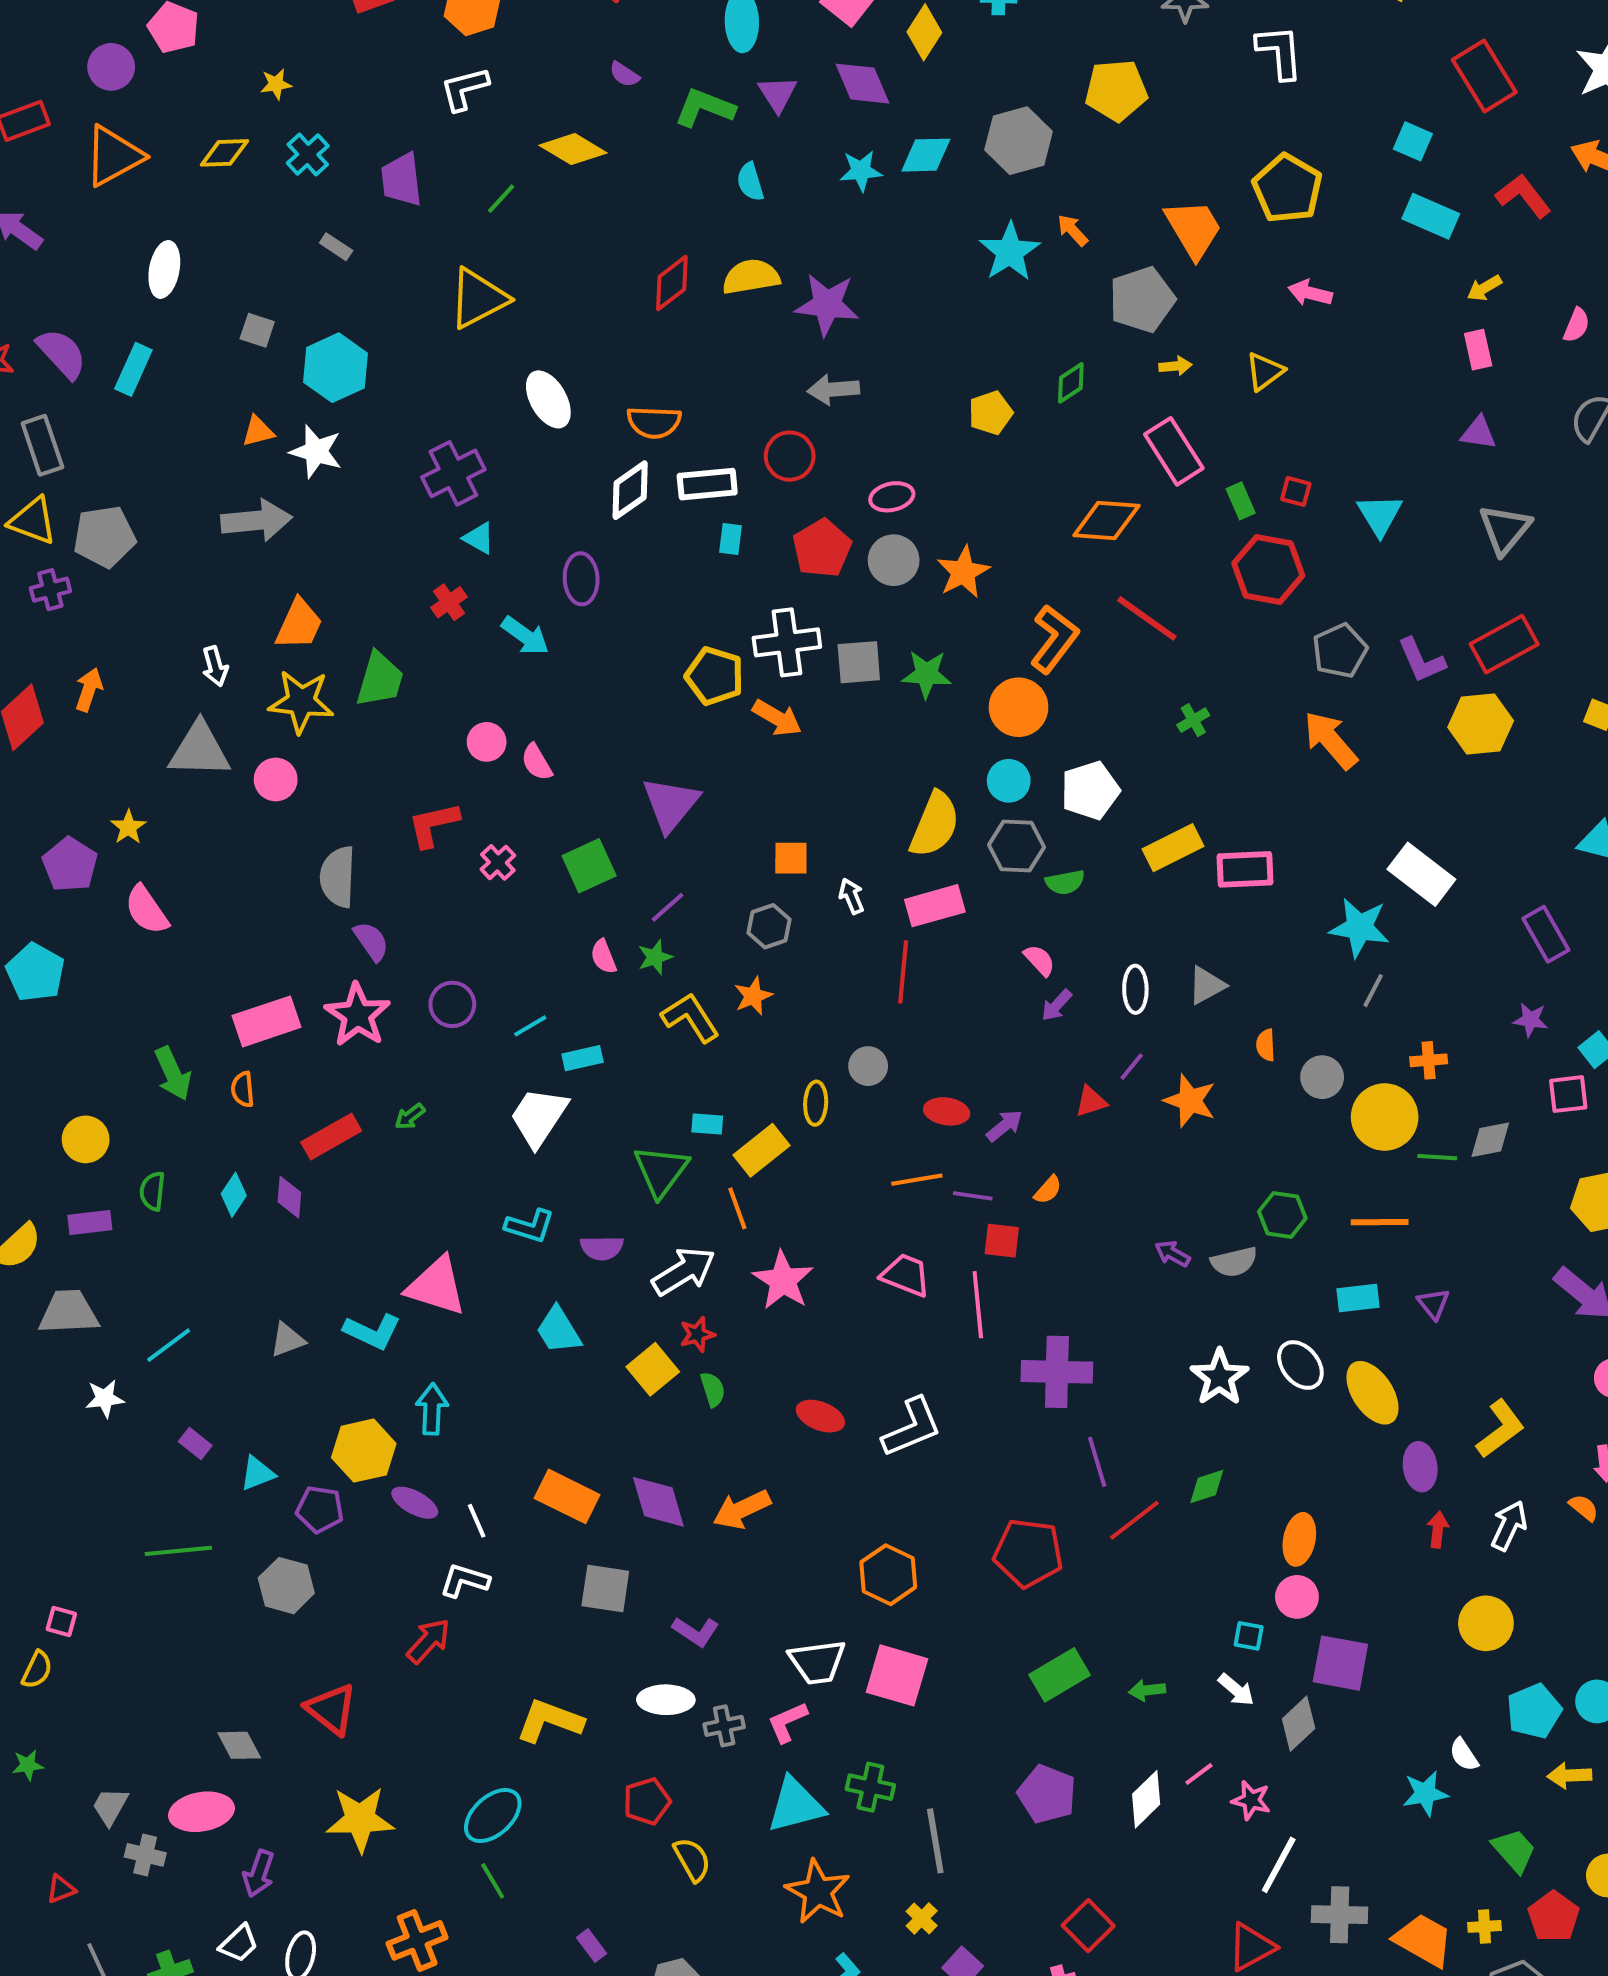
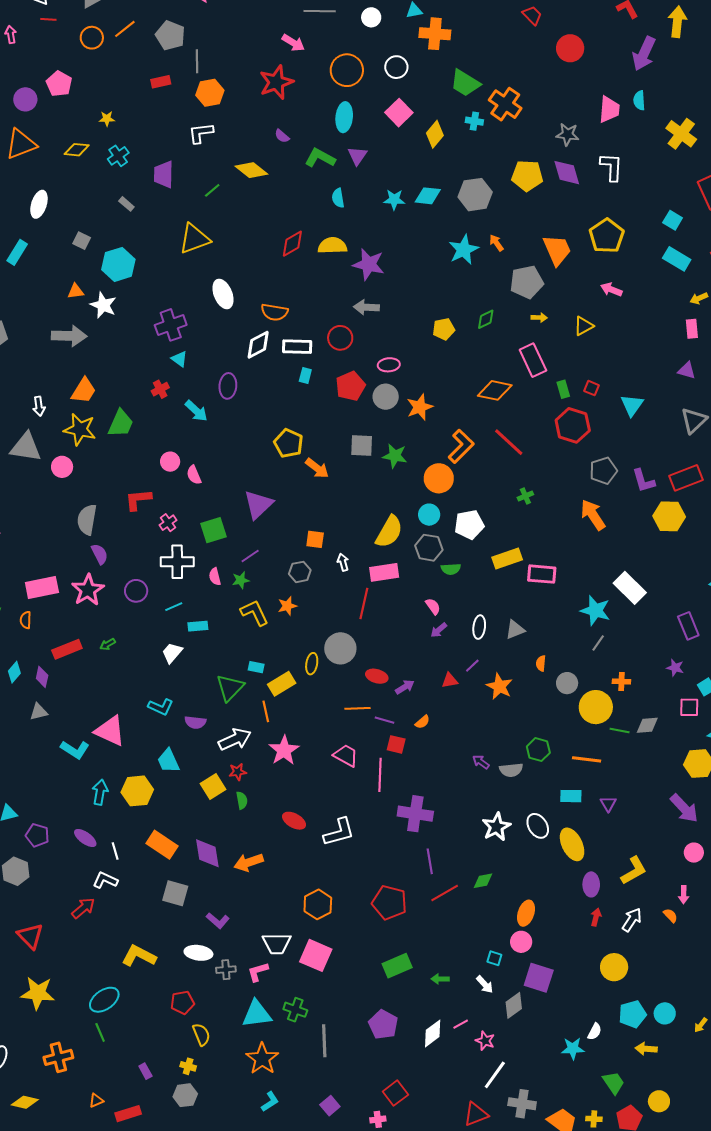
purple diamond: (862, 84) -> (567, 173), moved
white cross: (787, 642) -> (177, 562), moved
gray circle: (868, 1066) -> (340, 648), size x1.6
white trapezoid: (539, 1117) -> (172, 653), size x0.7
gray triangle: (287, 1340) -> (39, 712), moved
yellow hexagon: (364, 1451) -> (137, 791), moved
white semicircle: (1464, 1755) -> (595, 1032), turned -126
yellow cross: (922, 1918) -> (188, 1066), moved, turned -35

